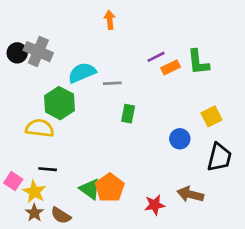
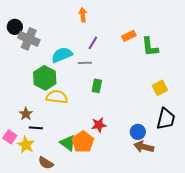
black circle: (17, 53) -> (15, 27), moved
purple line: (156, 57) -> (93, 43), moved, turned -32
orange rectangle: (171, 67) -> (129, 36), moved
yellow semicircle: (40, 128) -> (57, 97), moved
blue circle: (180, 139) -> (138, 132), moved
red star: (155, 205) -> (99, 125), moved
brown star: (34, 213) -> (26, 114), moved

